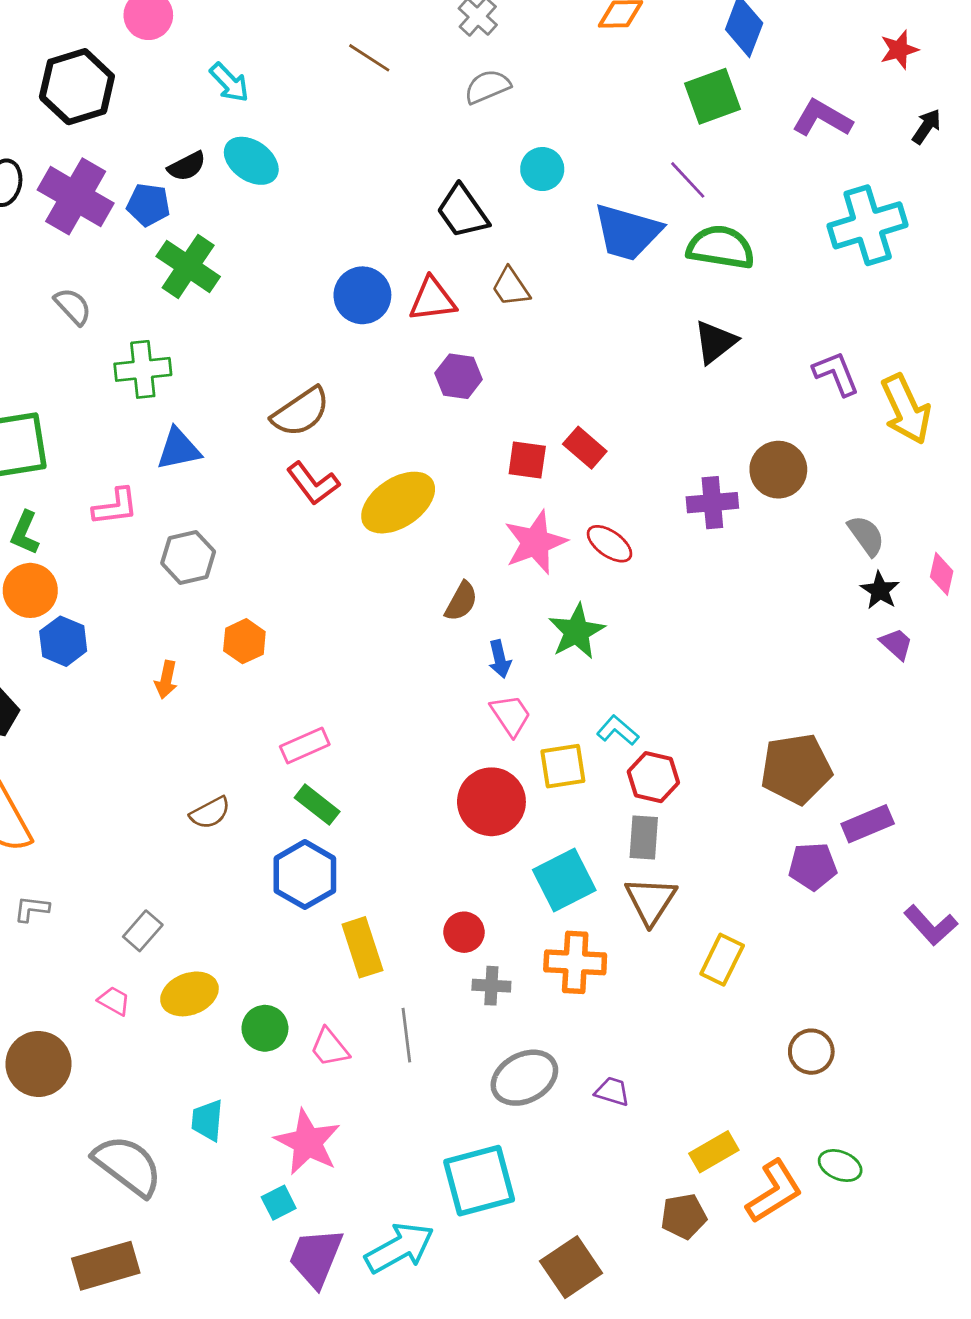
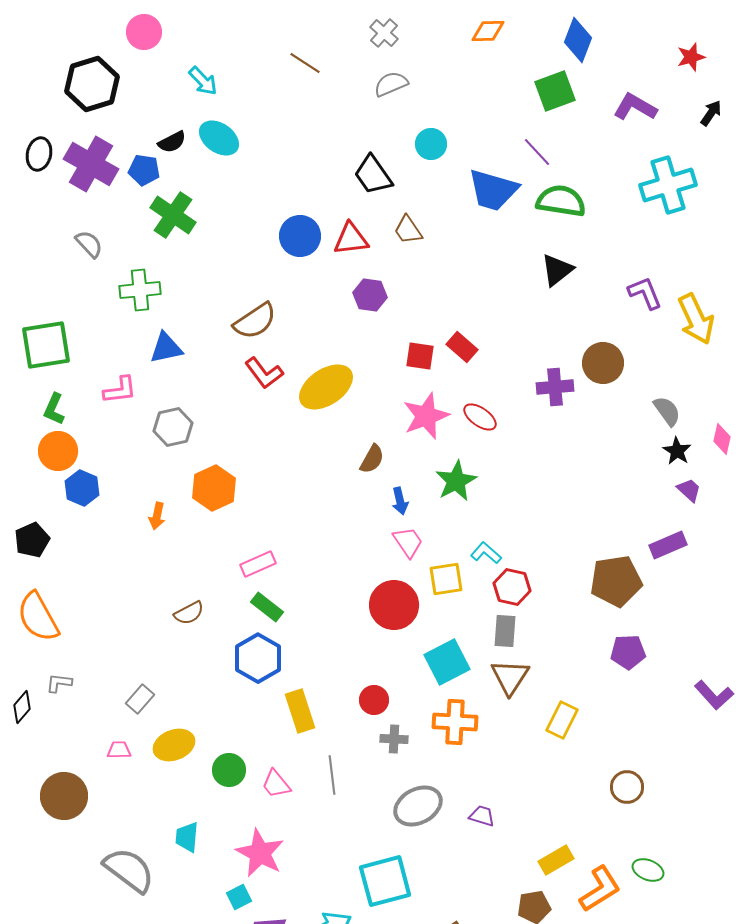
orange hexagon: (244, 641) -> (214, 488), size x1.4
purple rectangle: (868, 824) -> (668, 545), moved
pink trapezoid: (114, 1001) -> (119, 750), turned -30

